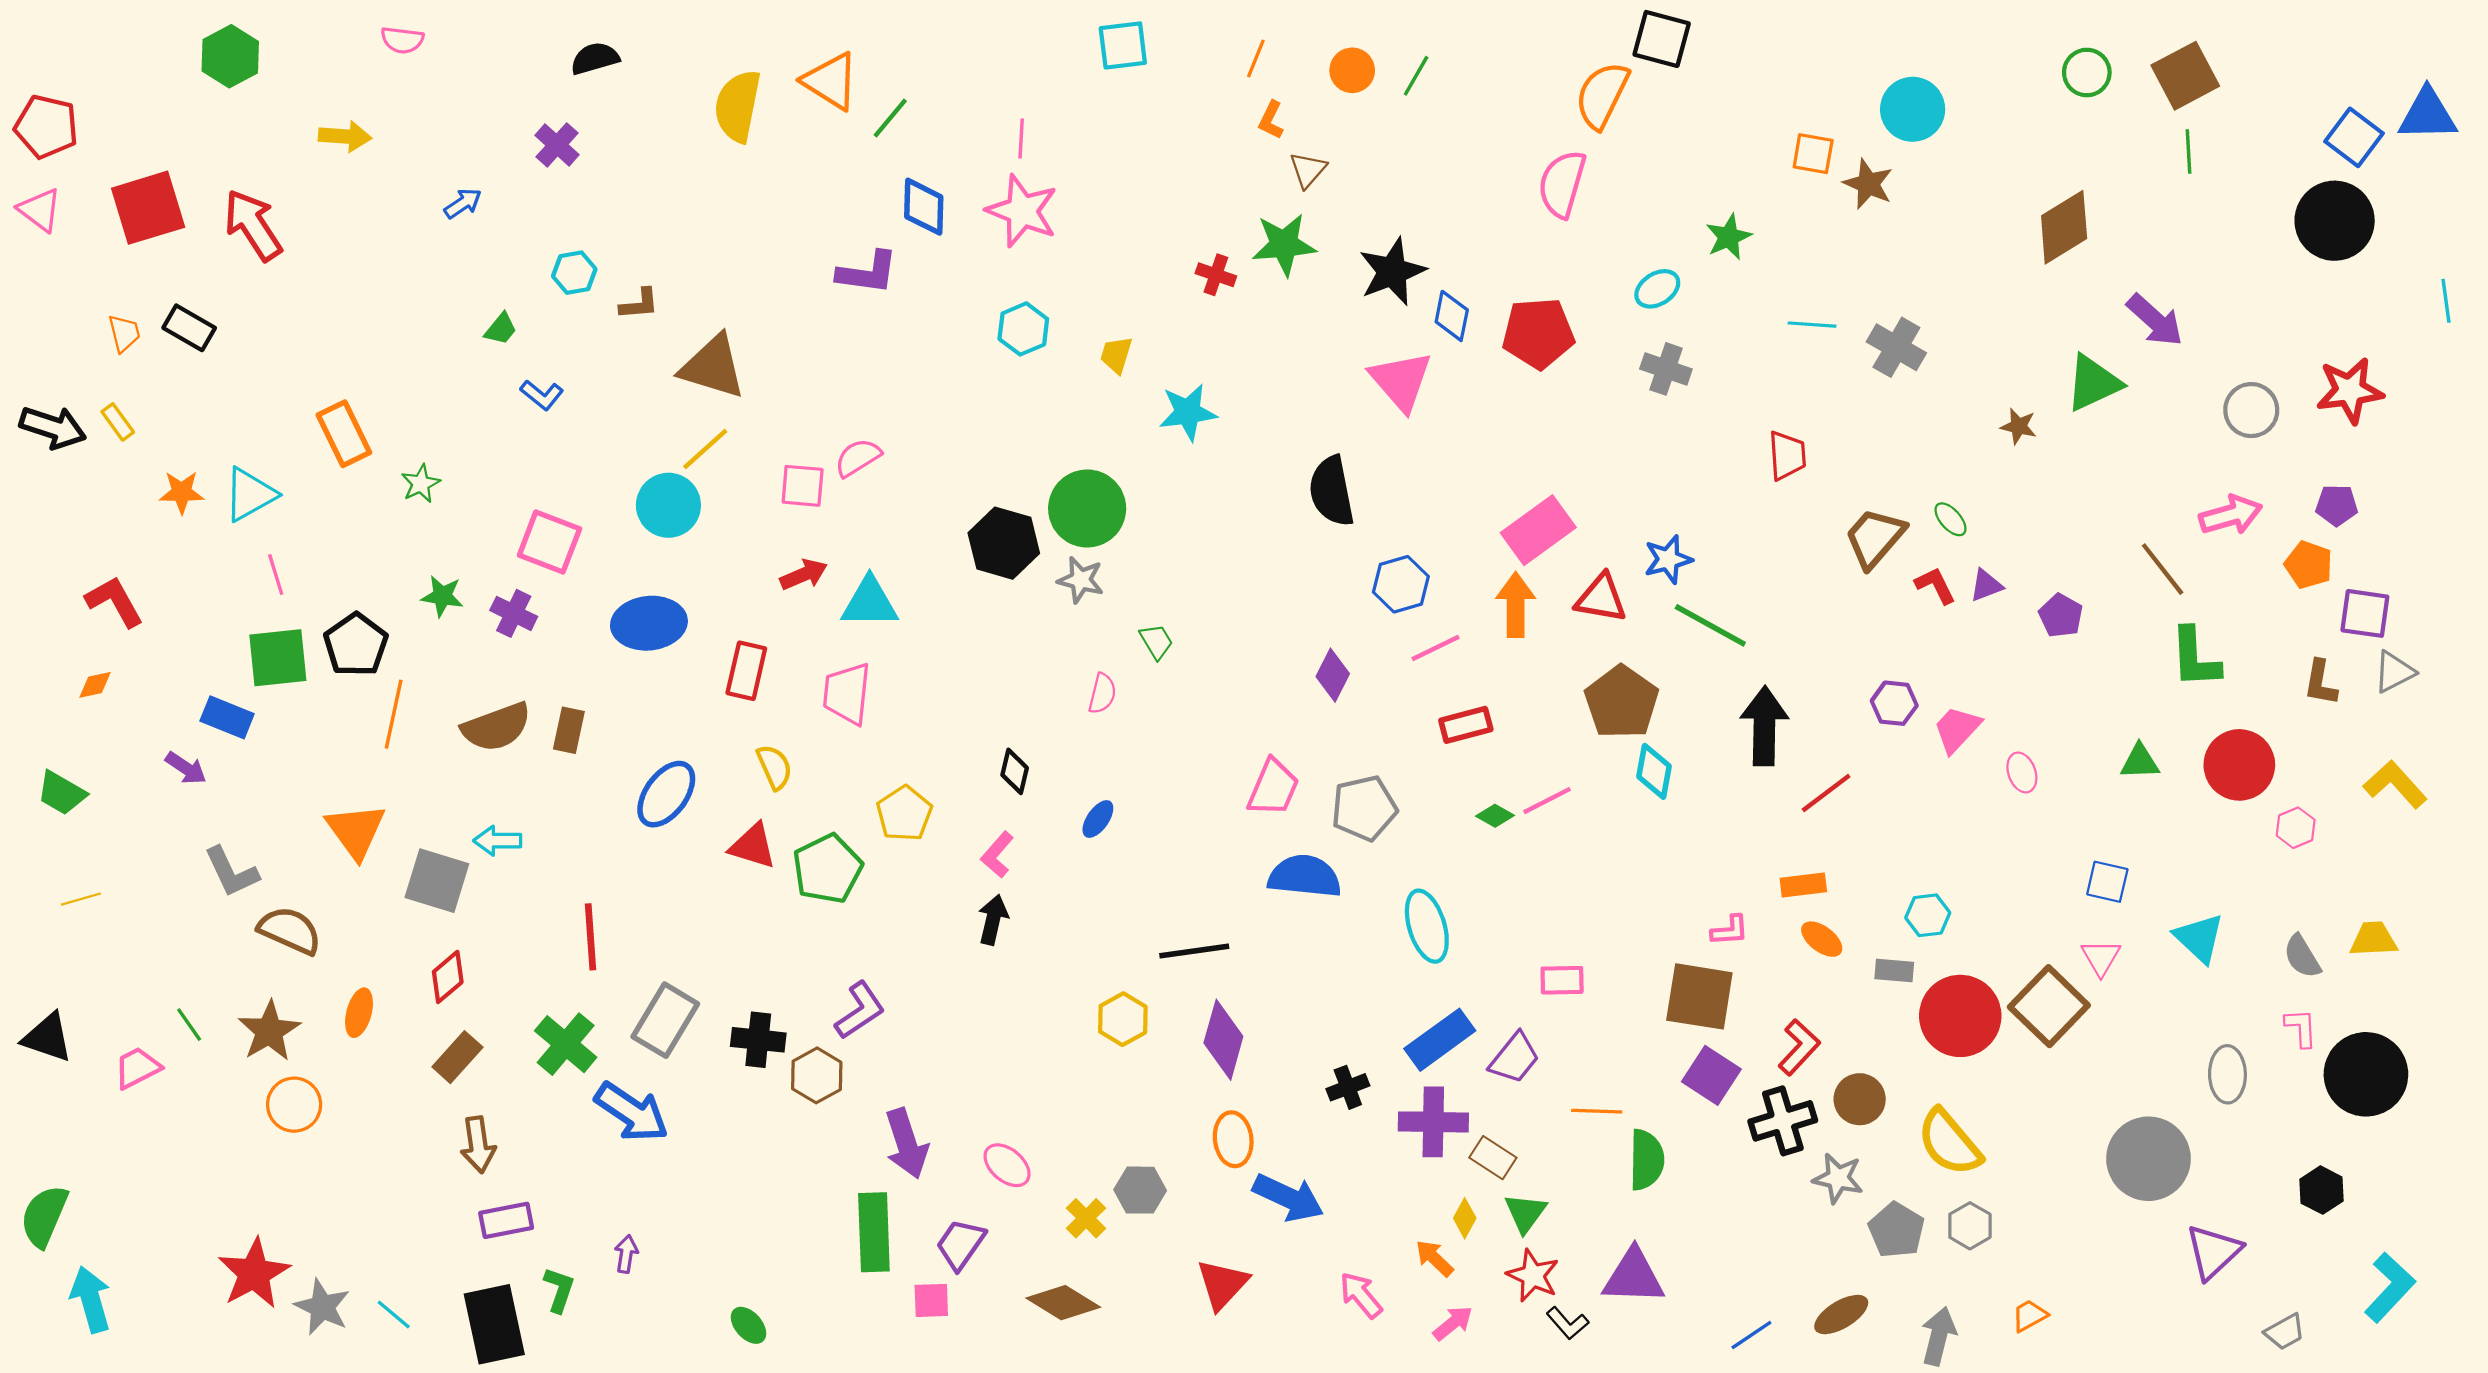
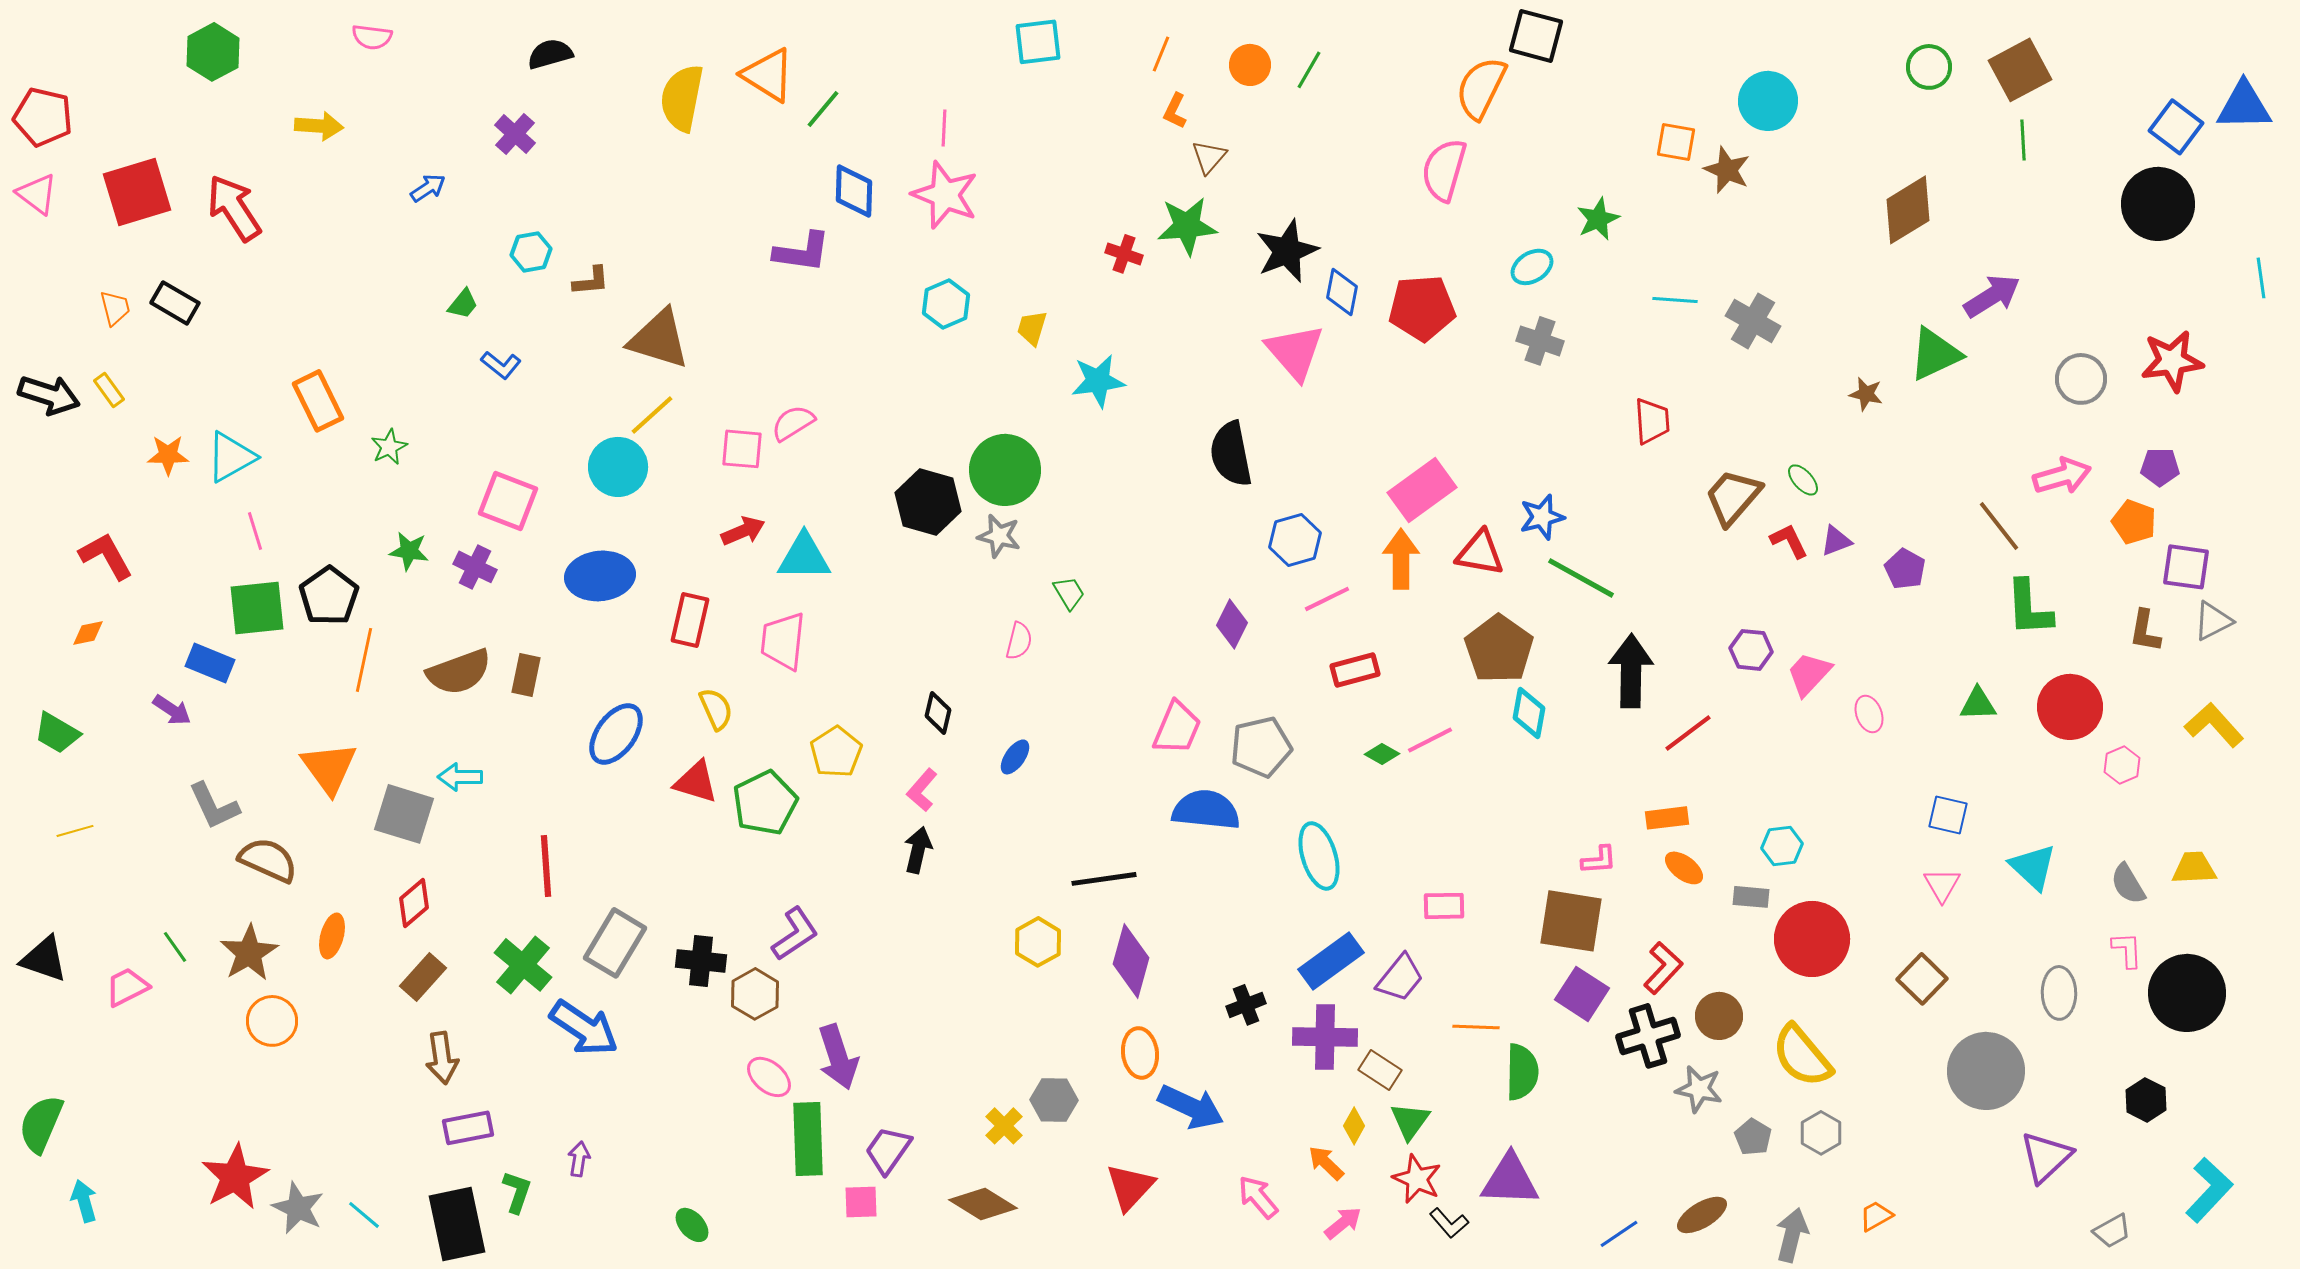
purple arrow: (2155, 320) -> (1992, 296), turned -74
brown square: (2049, 1006) -> (1922, 979), moved, size x0.7
pink ellipse: (1007, 1165) -> (769, 1077), moved
gray pentagon: (1896, 1230) -> (1753, 1137), size x0.7
cyan arrow: (91, 1299) -> (84, 1201), size x0.7

